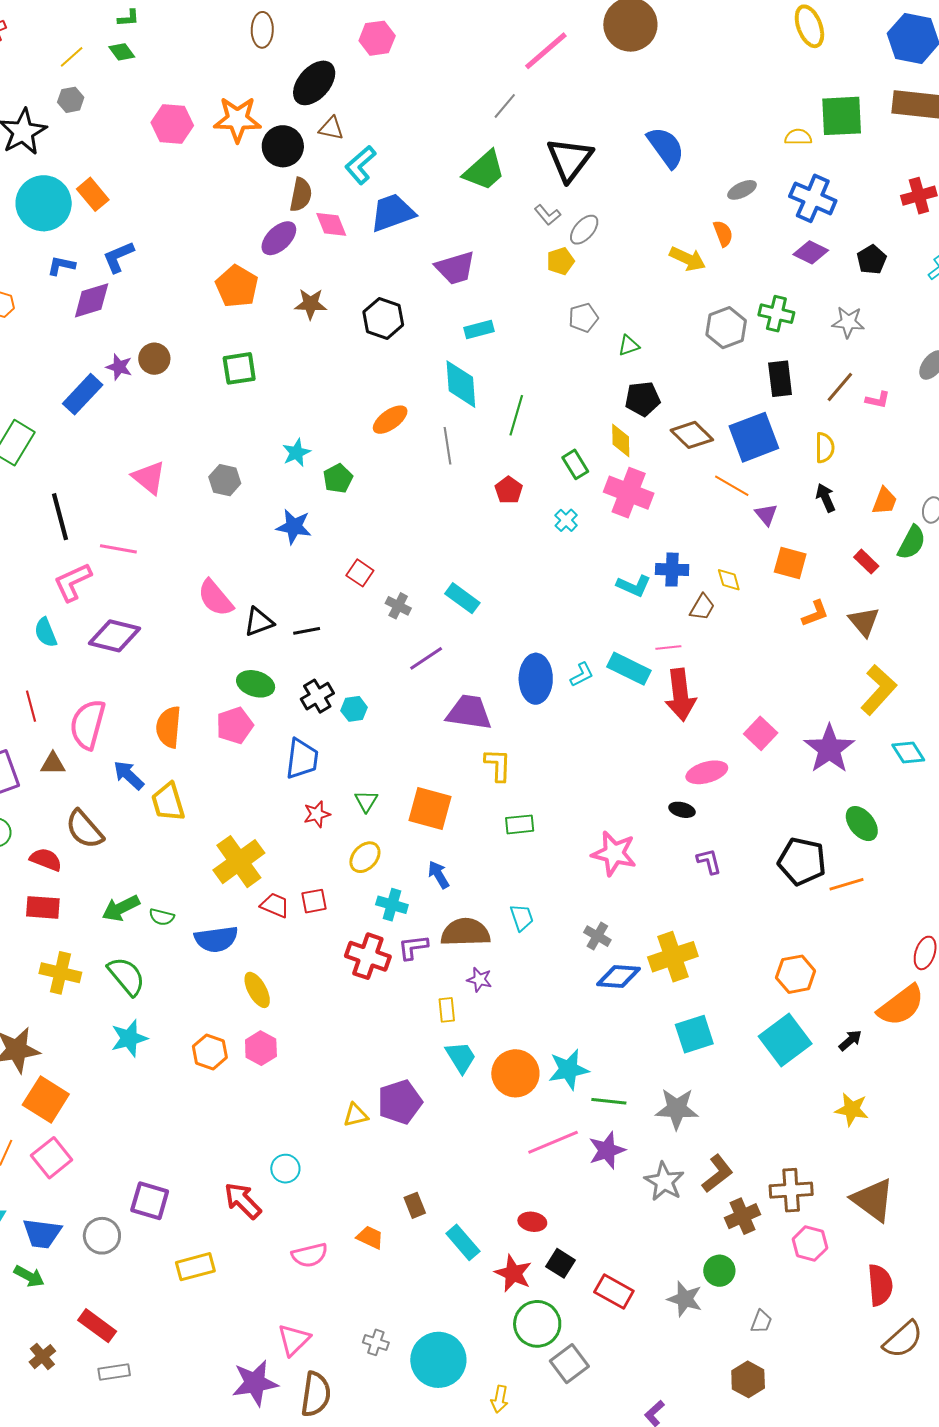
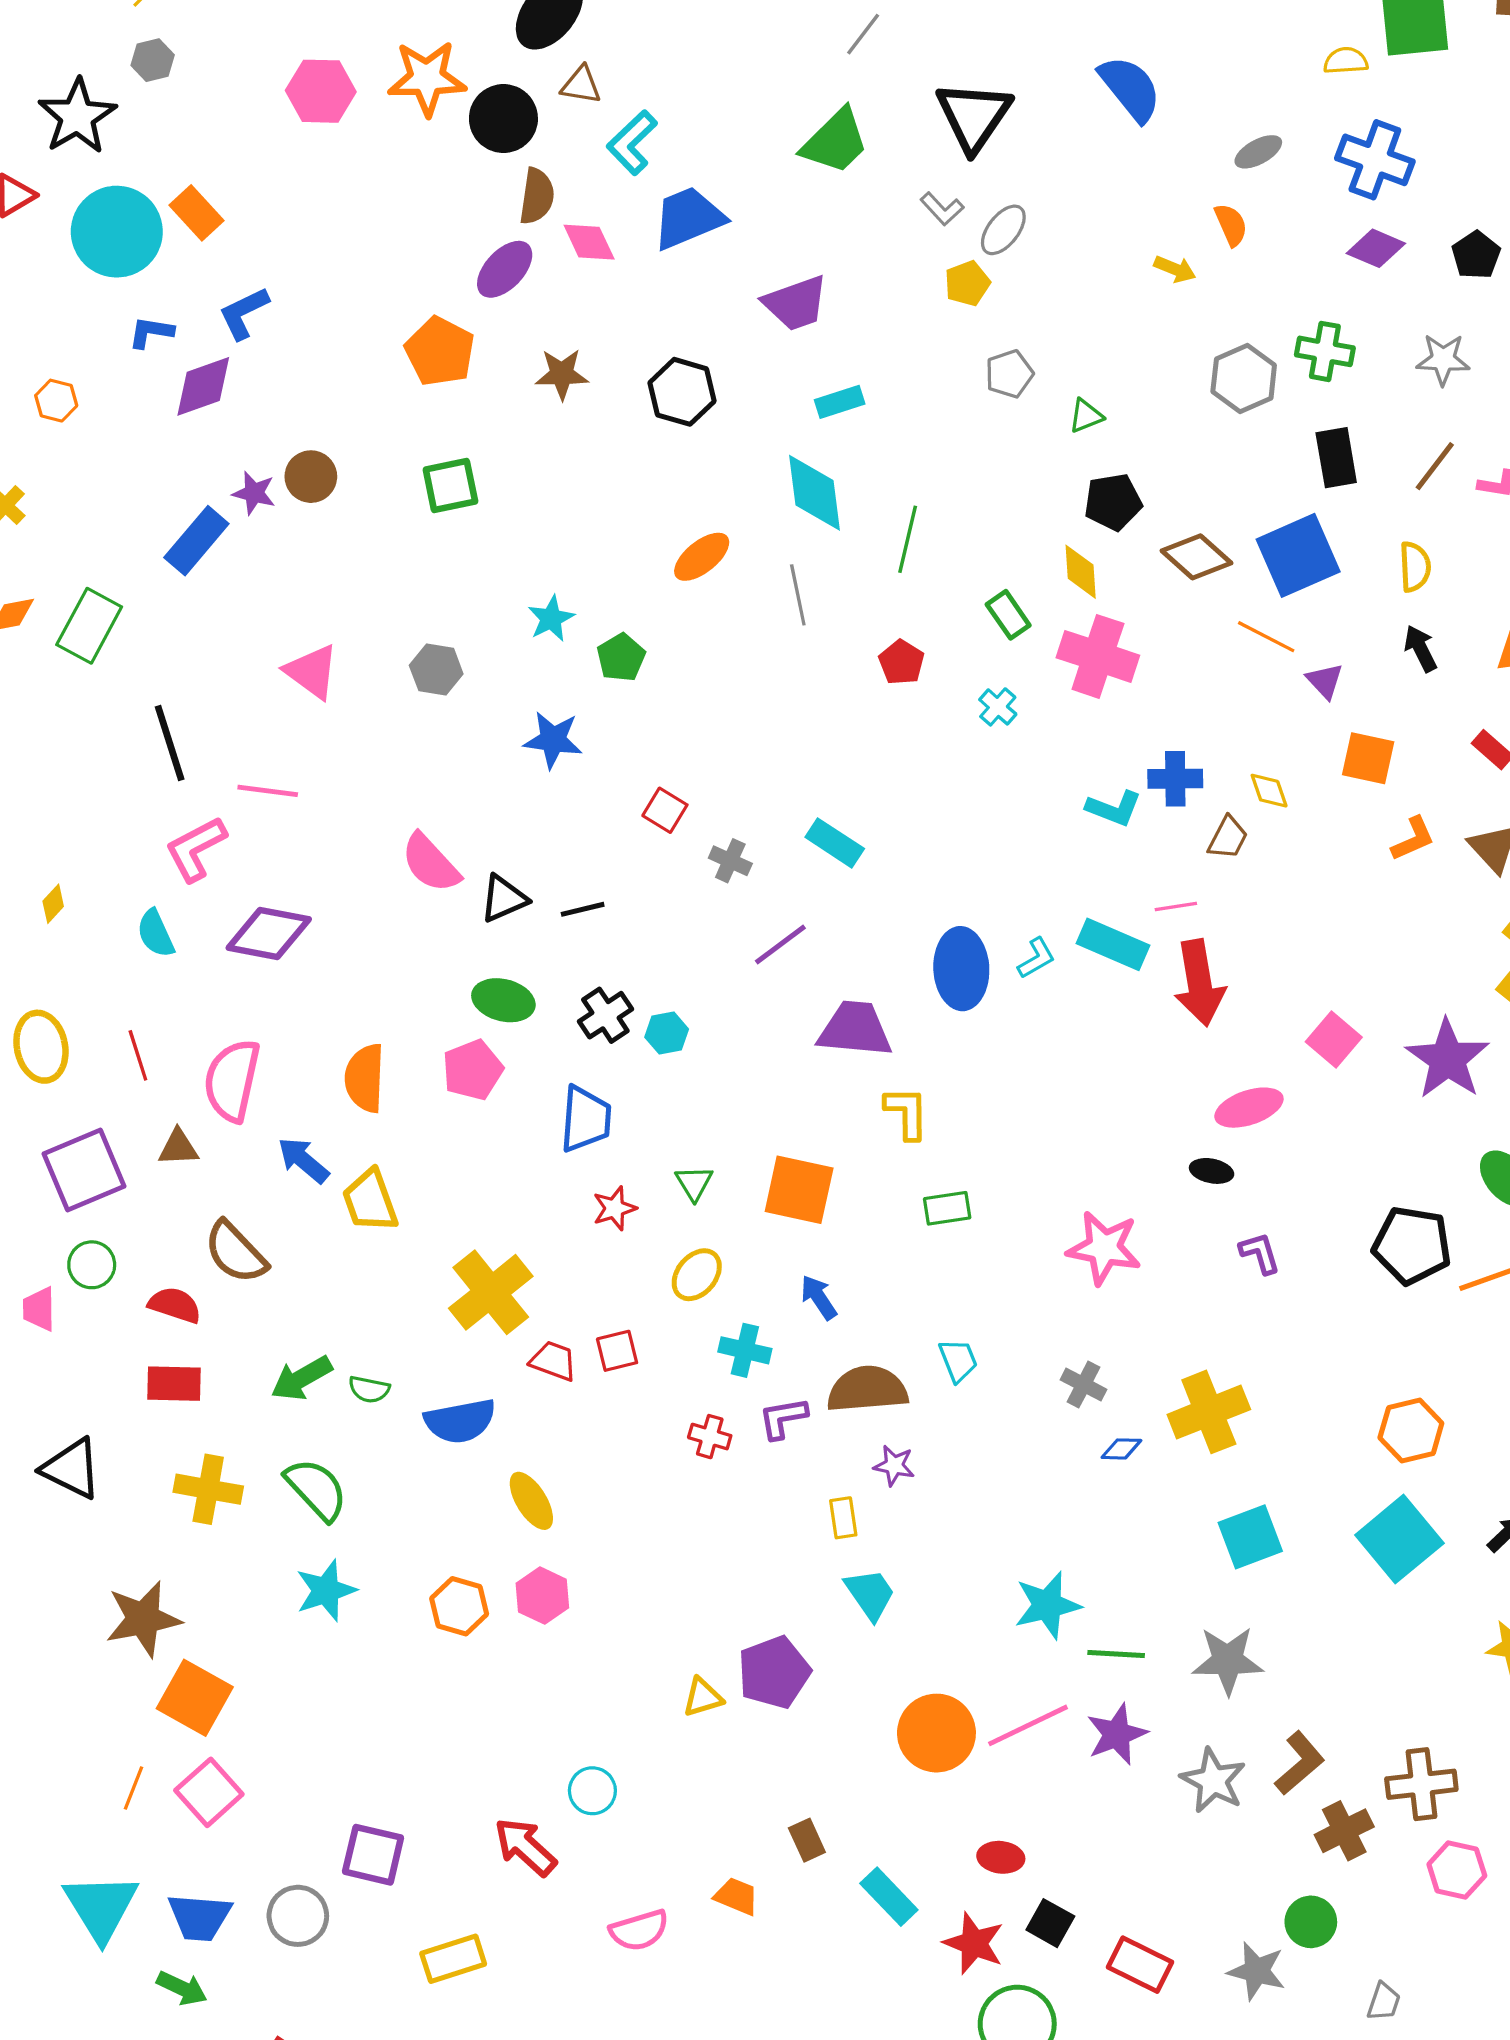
yellow arrow: (688, 259) -> (1175, 269), size x0.7
red cross: (368, 956) -> (710, 1437), size x0.6
blue diamond: (619, 976) -> (1121, 1449), size x0.6
orange circle: (515, 1073) -> (936, 1733), moved

